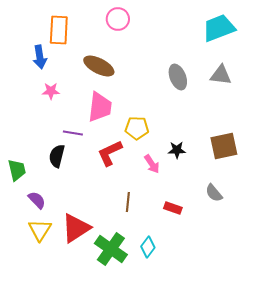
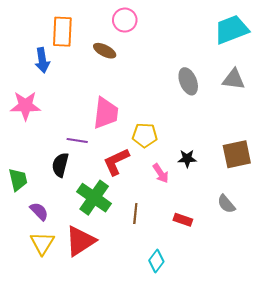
brown ellipse: (99, 66) -> (105, 51), moved, size x0.7
pink star: (51, 91) -> (25, 106), moved, size x1.6
green cross: (111, 249) -> (94, 198), moved

